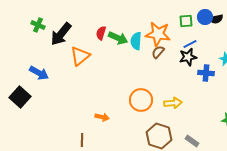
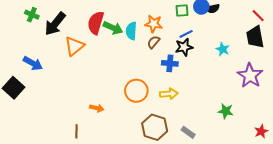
red semicircle: (101, 33) -> (96, 23), size x1.6
orange star: (158, 34) -> (154, 24), size x0.7
blue cross: (206, 73) -> (170, 63), moved

